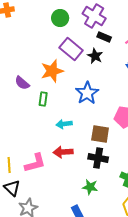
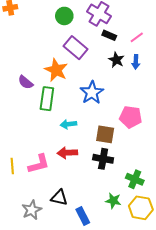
black star: (95, 56) -> (116, 60), moved
orange star: (52, 71) -> (56, 70), turned -30
green rectangle: (43, 99) -> (47, 99), size x1.6
green star: (90, 187) -> (113, 201), moved
black triangle: (12, 188) -> (59, 198), moved, turned -30

